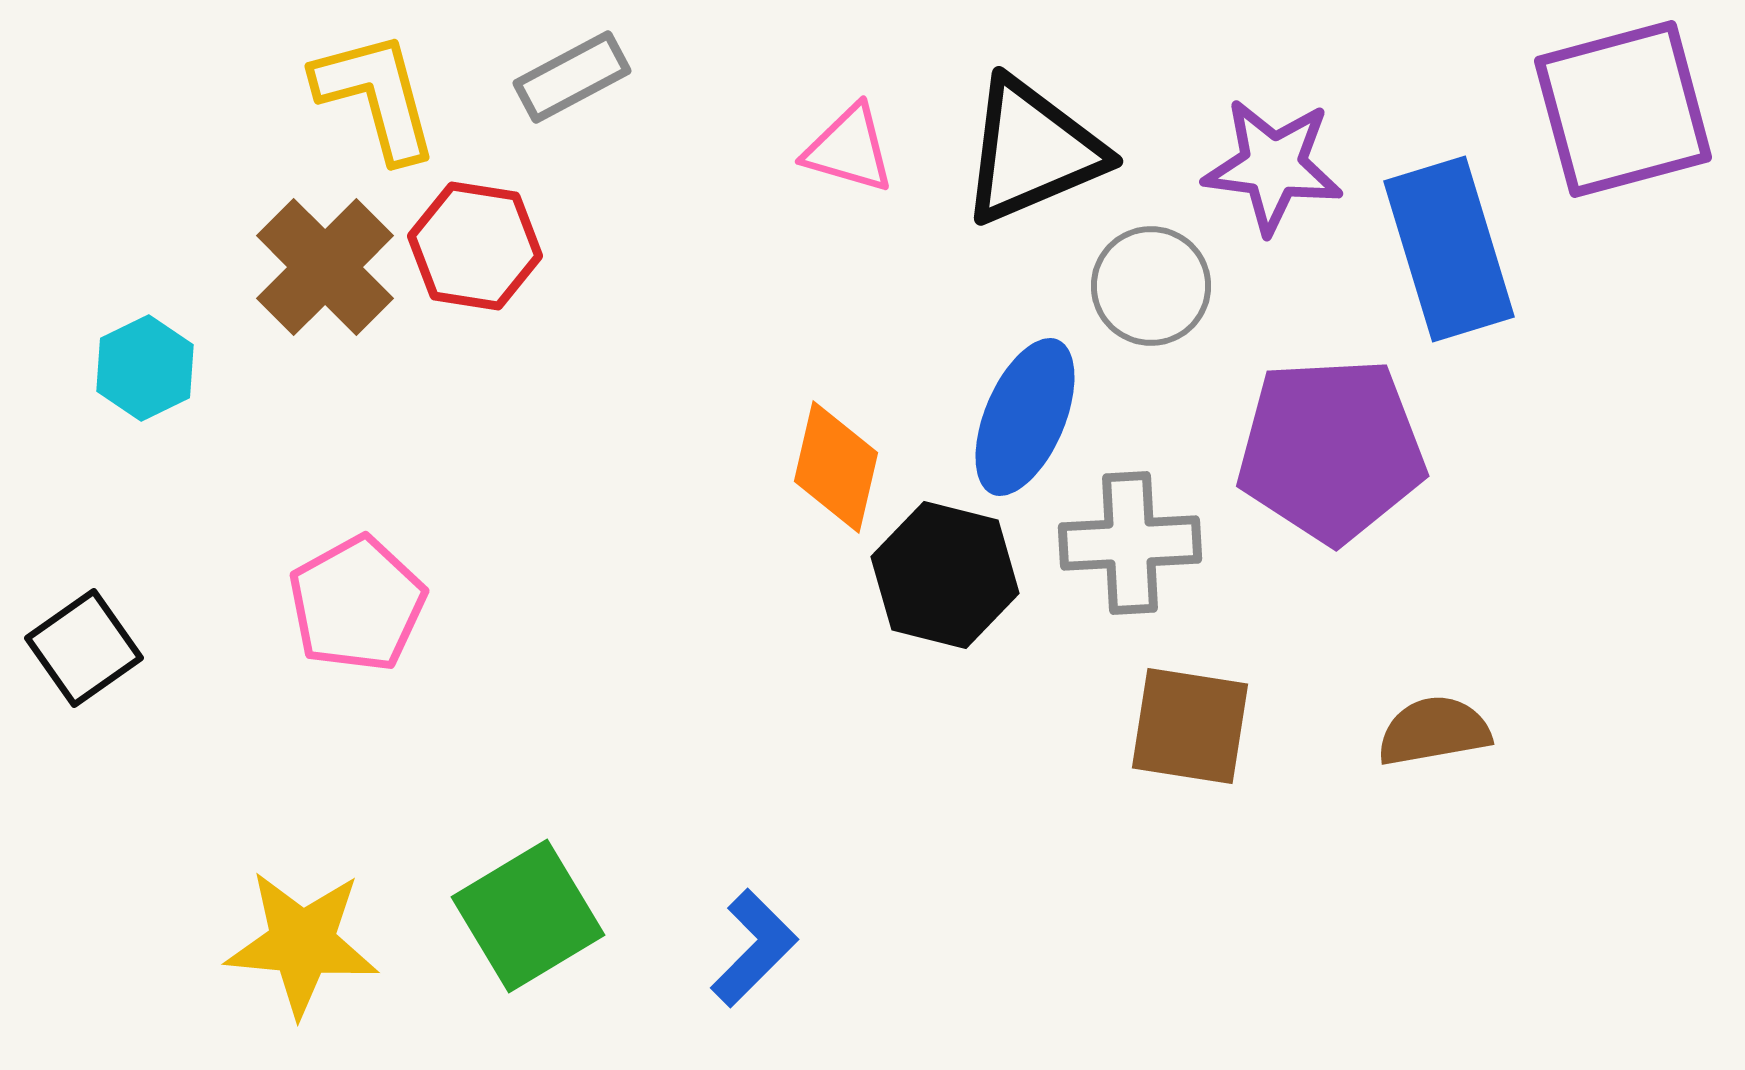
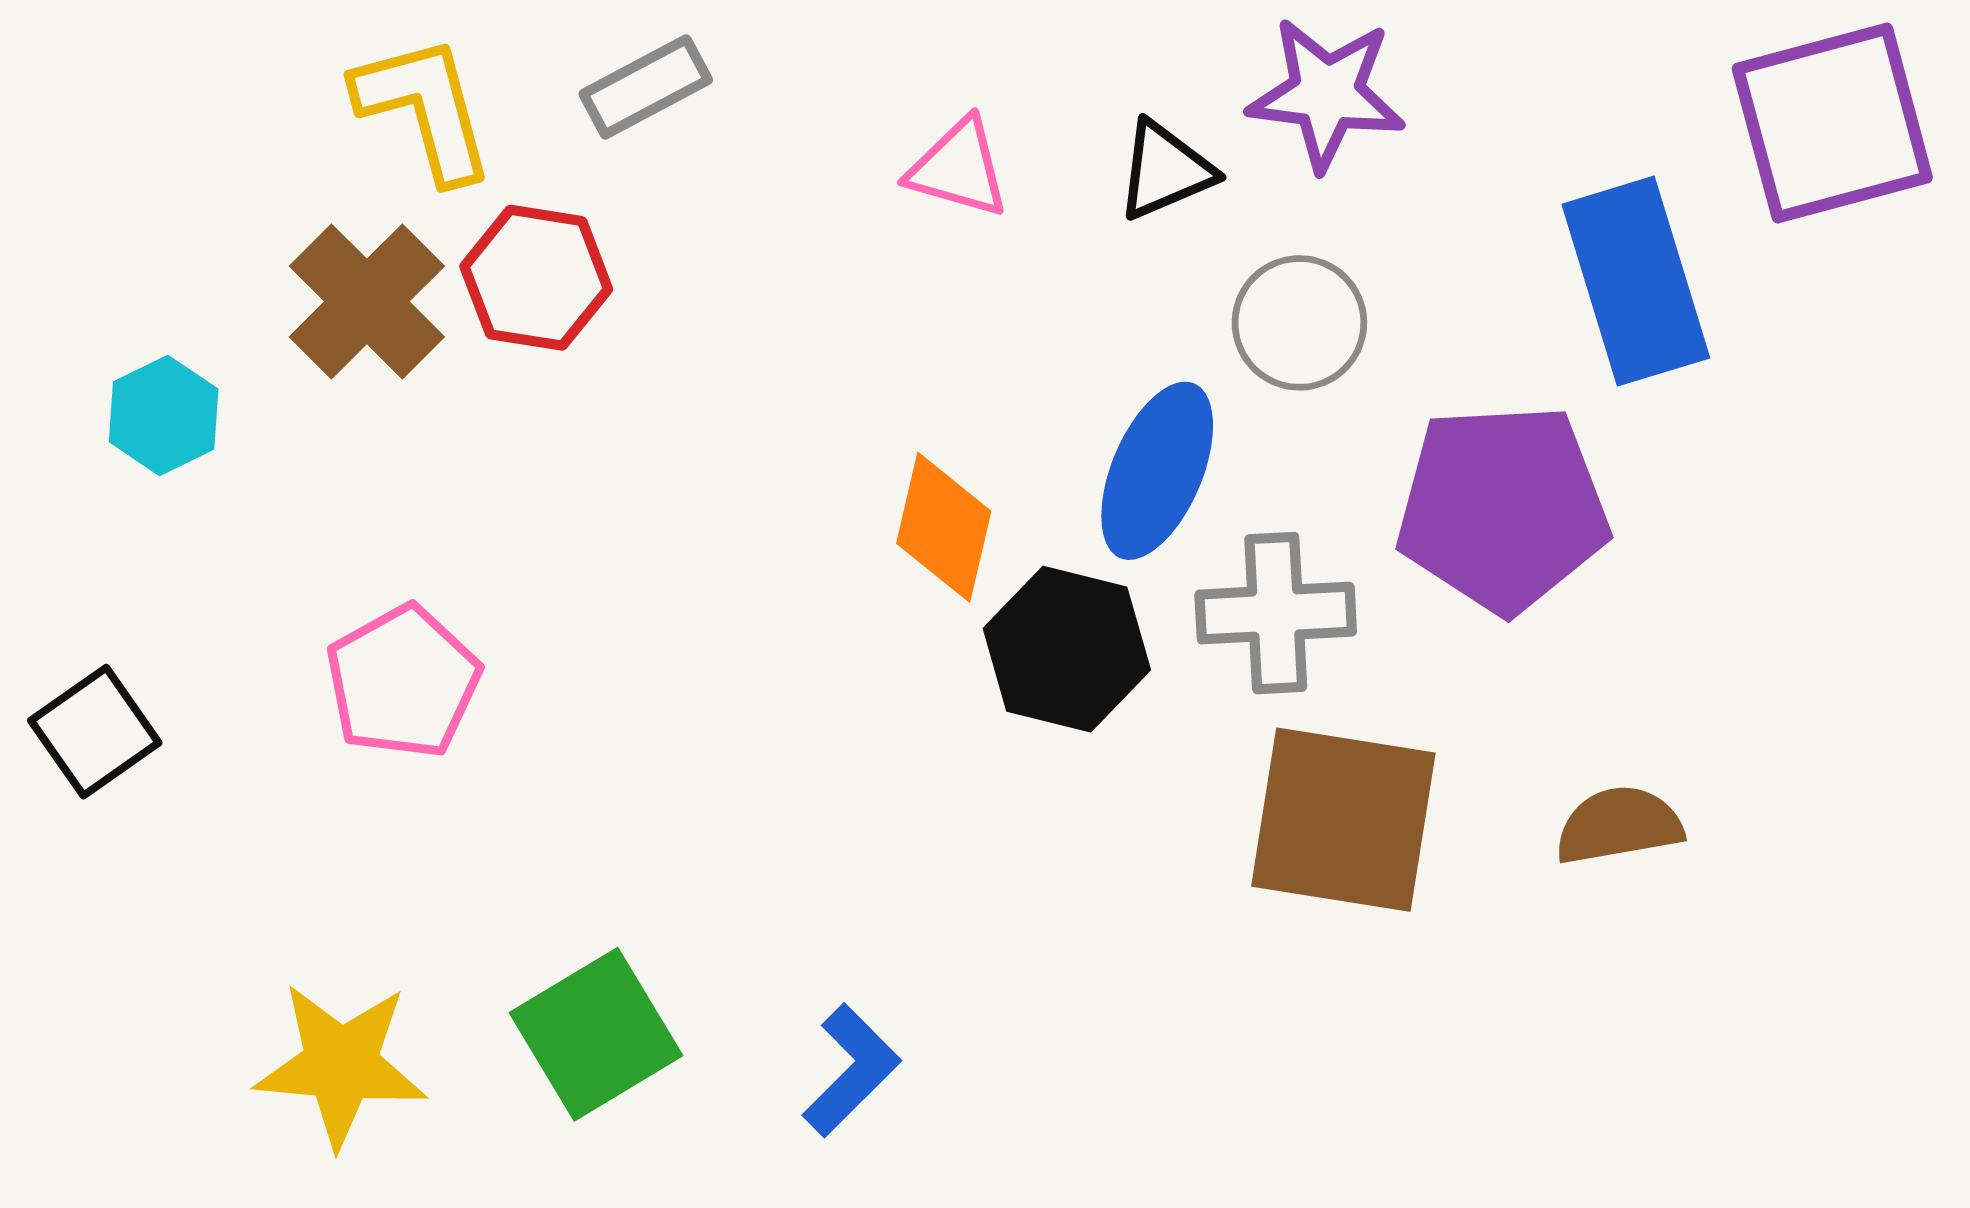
black triangle: (1032, 151) -> (1165, 170), size x0.6
purple star: (1273, 166) -> (1327, 94), moved
brown square: (1190, 726) -> (1343, 820), size x1.4

